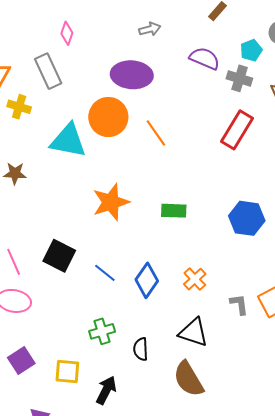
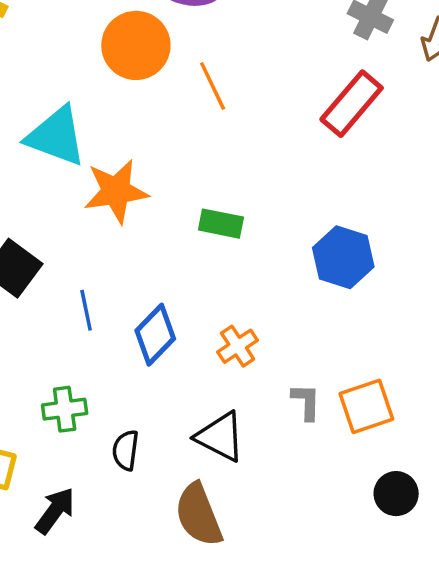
cyan triangle: (68, 141) -> (56, 136), moved
blue line: (105, 273) -> (86, 310), turned 30

